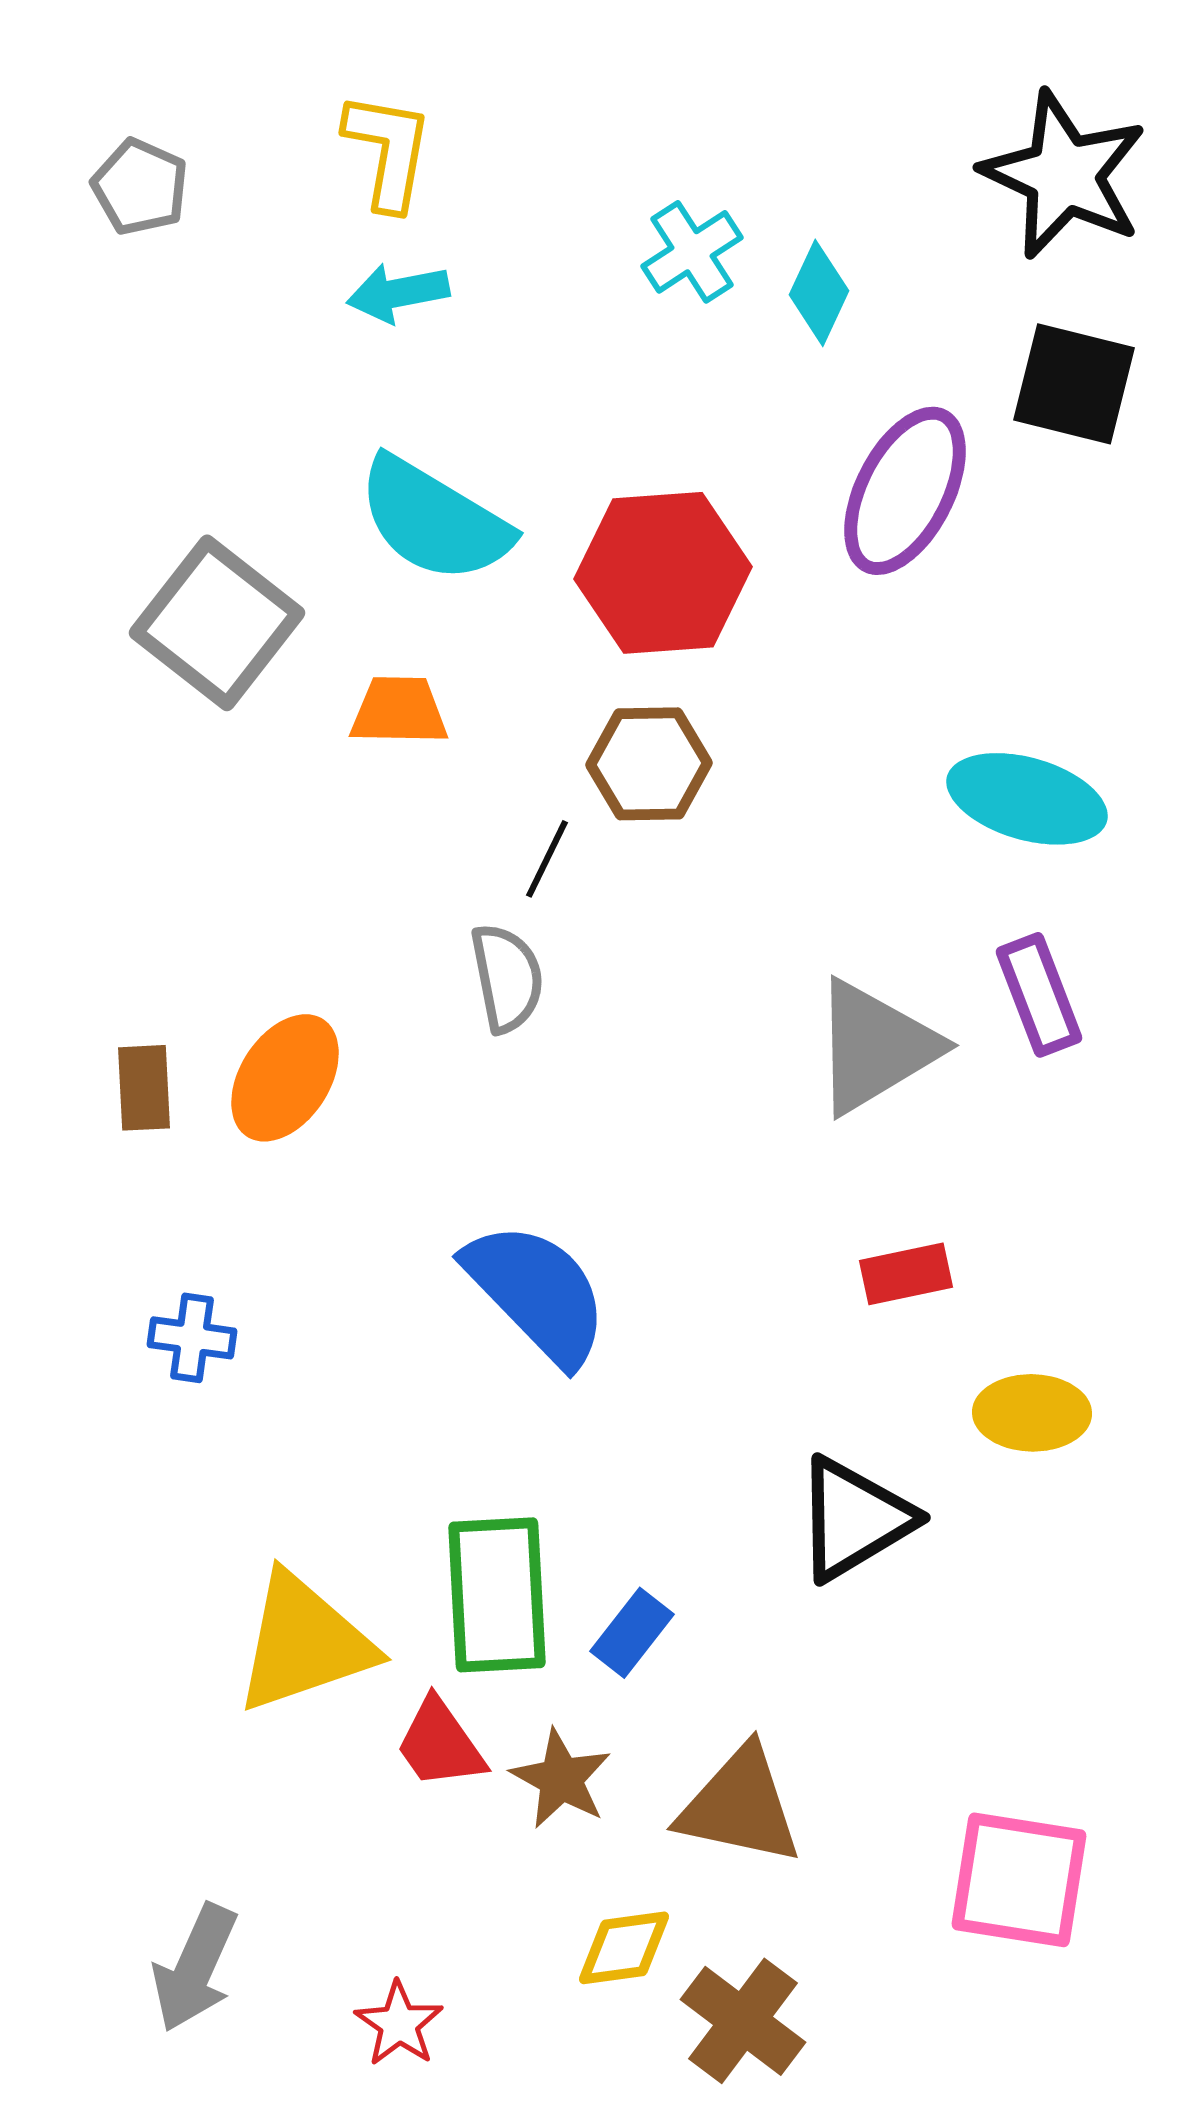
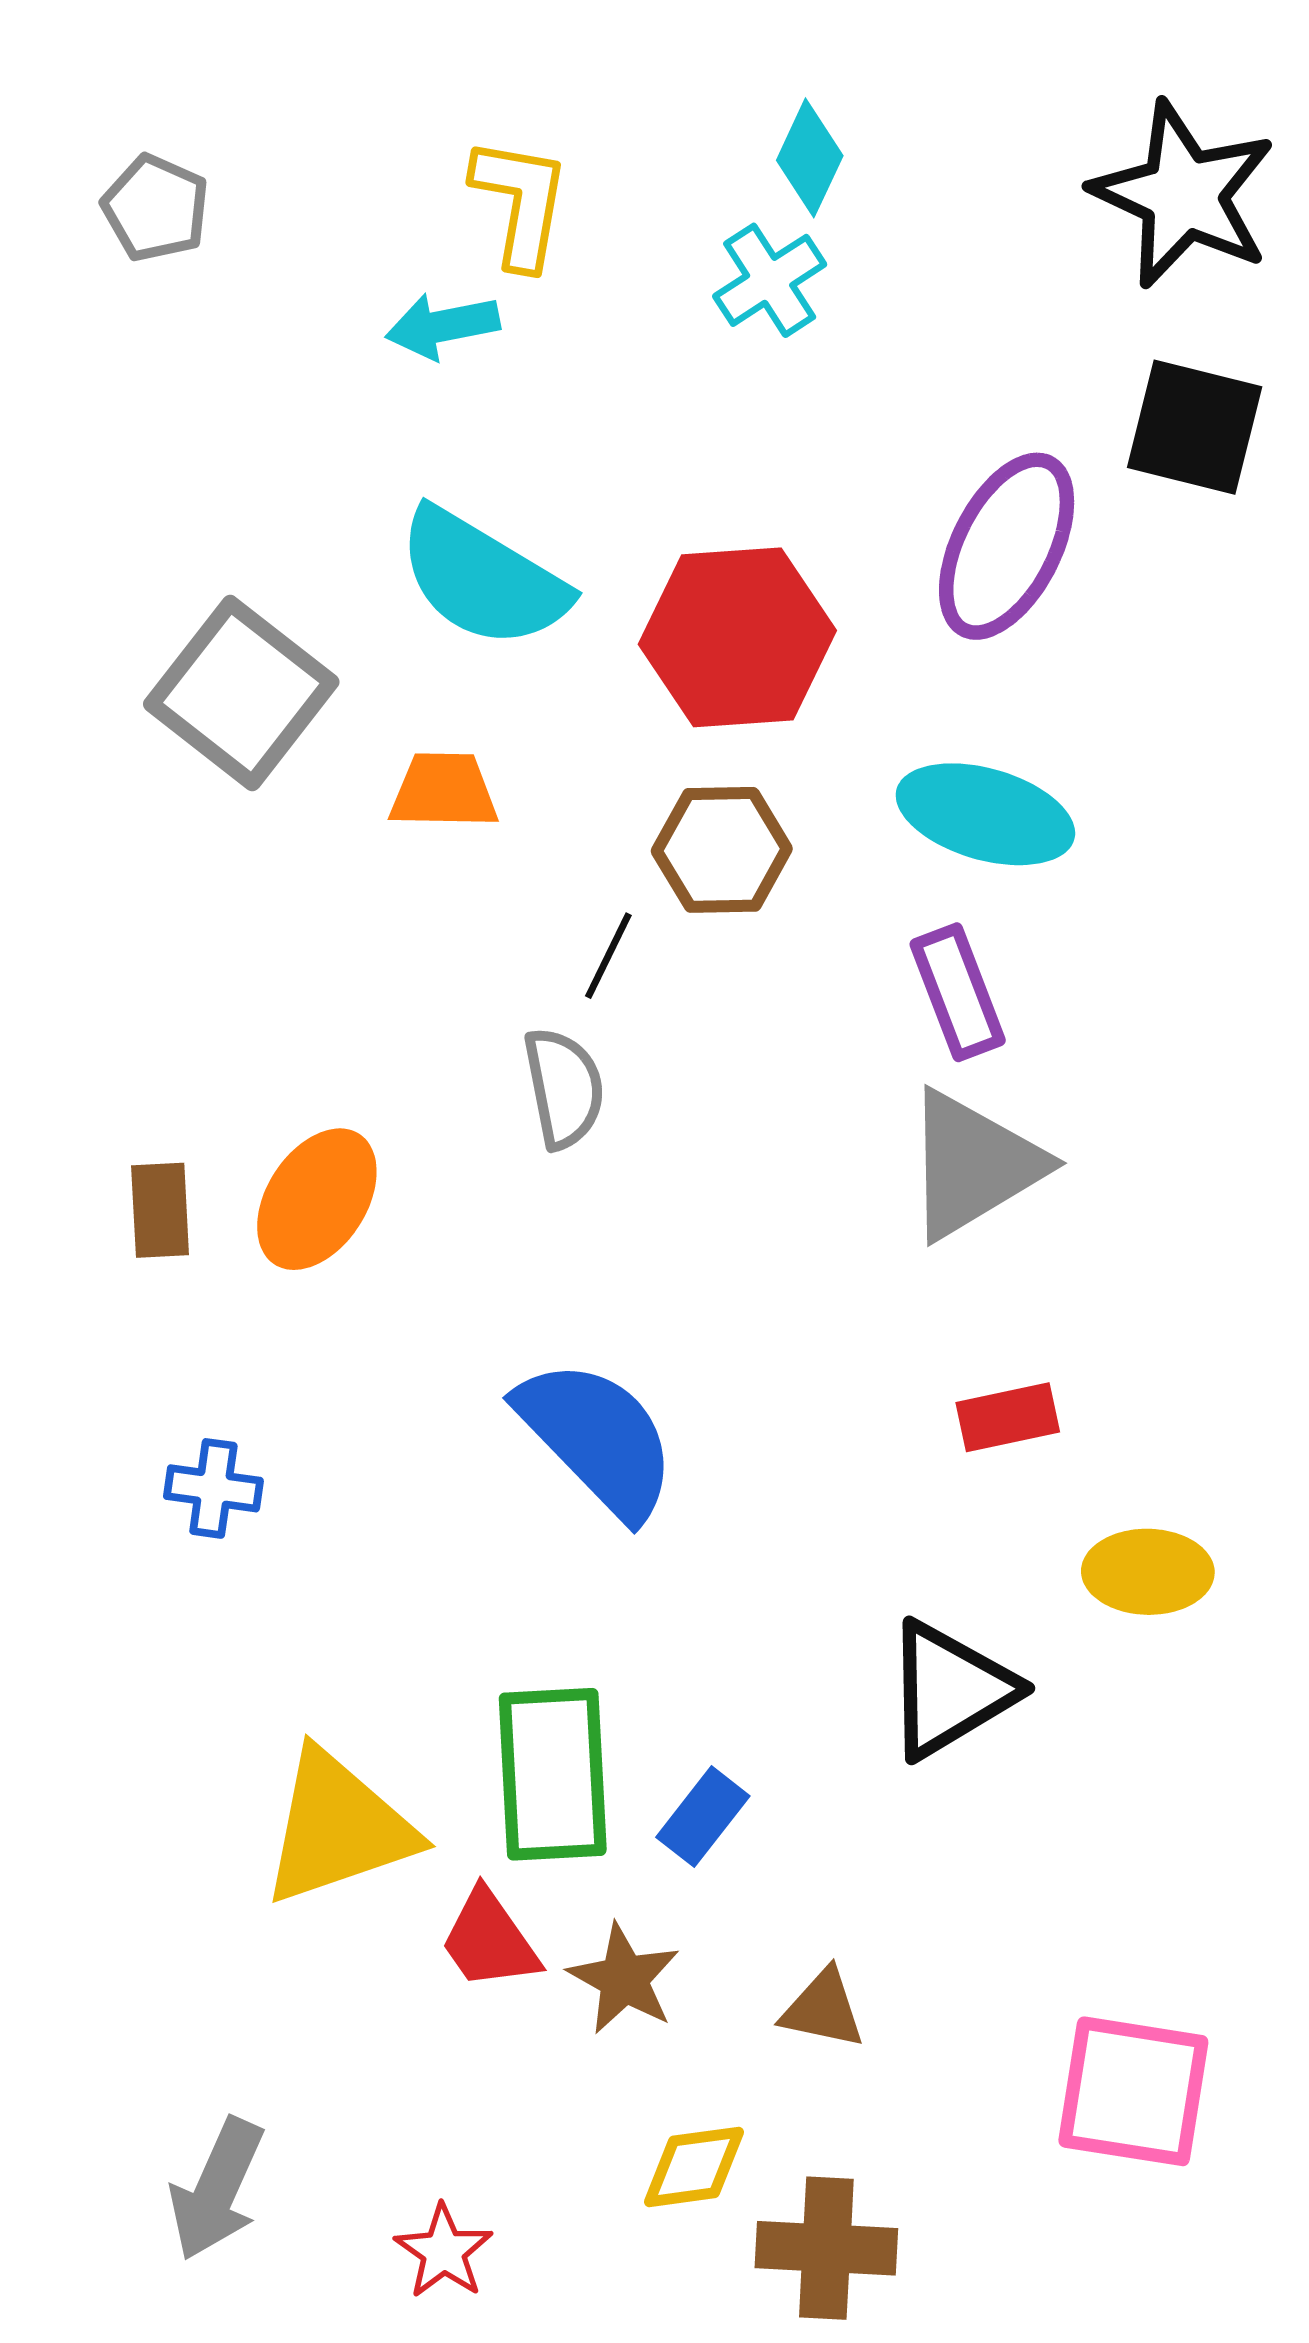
yellow L-shape: (388, 151) -> (520, 202), moved
cyan diamond: (819, 293) -> (810, 158), moved
cyan ellipse: (1027, 799) -> (985, 814), moved
purple rectangle: (1039, 995) -> (958, 992), moved
brown triangle: (740, 1806) -> (823, 2009), size x0.6
brown cross: (743, 2021) -> (826, 2248), turned -34

